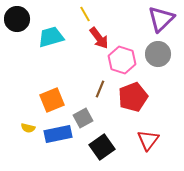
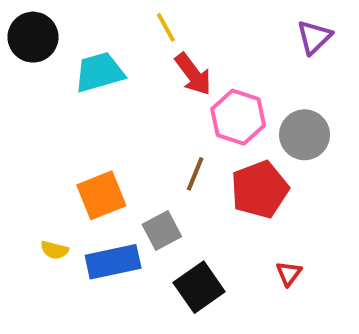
purple triangle: (161, 19) -> (314, 37), size x0.7
gray circle: (158, 54) -> (305, 135), moved
red triangle: (148, 140) -> (289, 273), size x0.6

